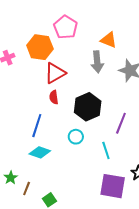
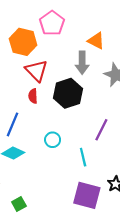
red triangle: (55, 73) -> (36, 71), turned -50
black hexagon: (88, 107) -> (68, 93), moved

